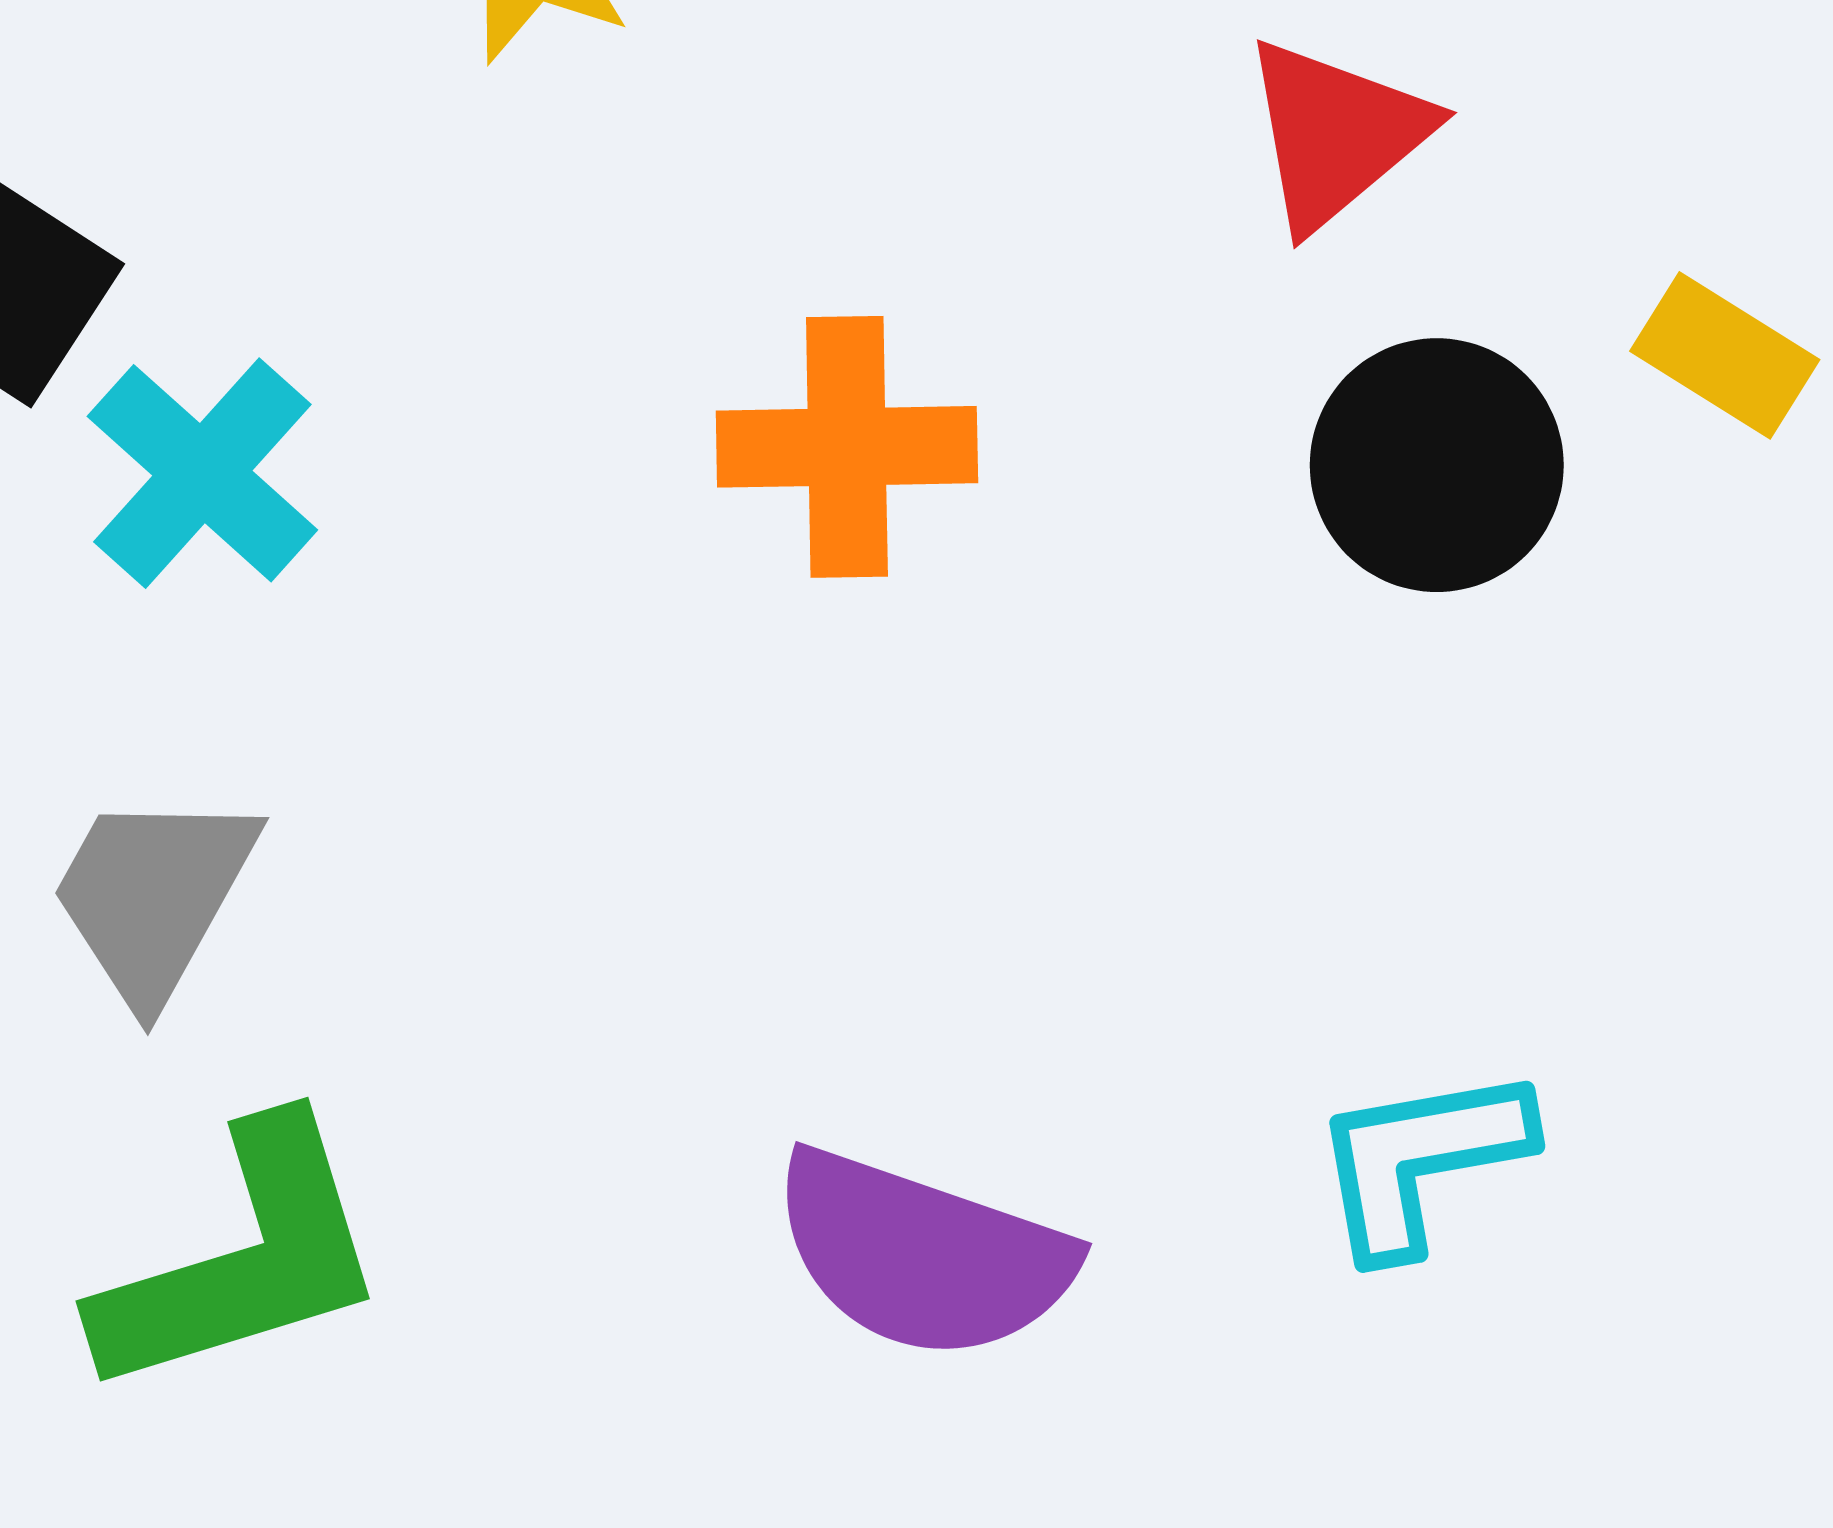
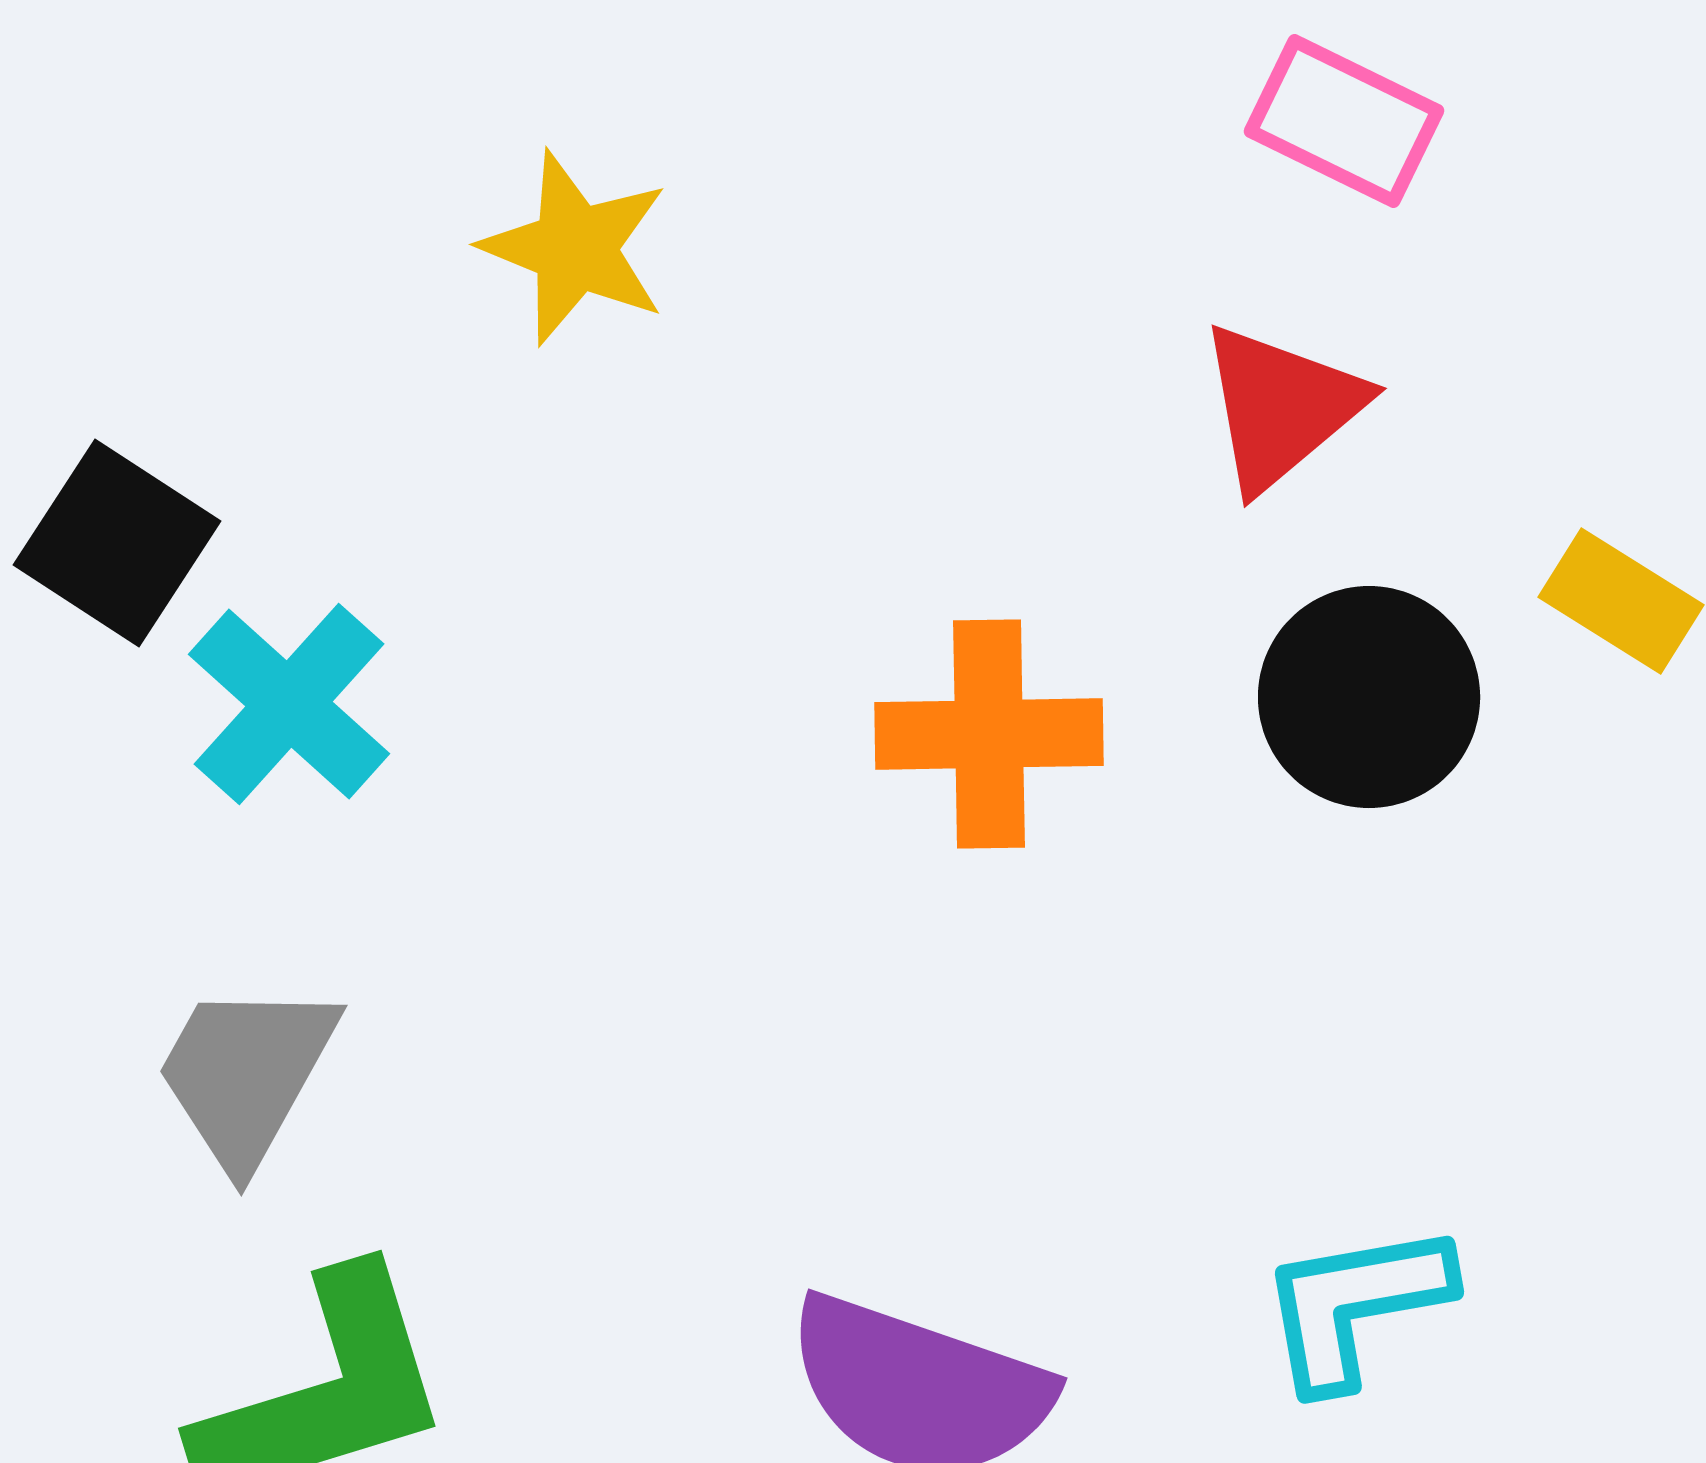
orange cross: (847, 447) -> (989, 734), moved

